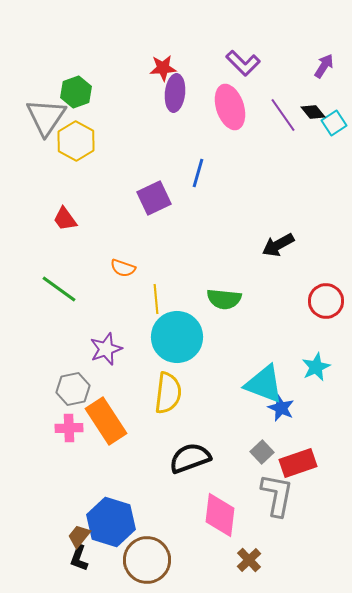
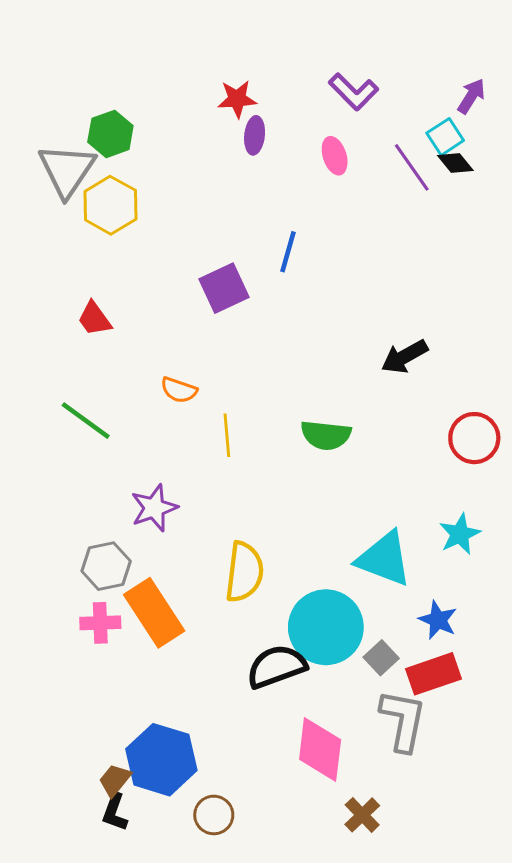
purple ellipse: (175, 93) -> (255, 135), size x0.7
pink ellipse: (230, 107) -> (335, 156), size x0.6
cyan square: (334, 123) -> (445, 137), moved
cyan circle: (177, 337) -> (326, 627), moved
blue star: (281, 408) -> (438, 620), moved
brown circle: (147, 560) -> (214, 815), size x0.6

